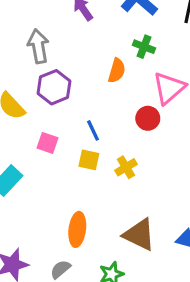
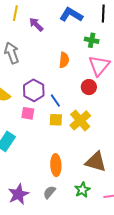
green cross: (144, 47) -> (92, 40), moved
purple hexagon: (54, 87) -> (34, 90), moved
yellow cross: (126, 167) -> (80, 120), size x1.5

